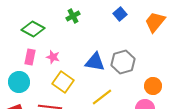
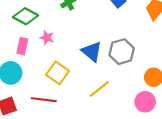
pink star: (53, 57) -> (47, 38), moved
blue triangle: (95, 62) -> (92, 52), turned 30

